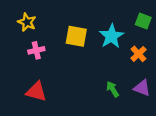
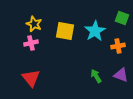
yellow star: (27, 22) -> (34, 24), moved
orange cross: (139, 54) -> (118, 46), turned 32
red triangle: (36, 91) -> (31, 78), turned 36

